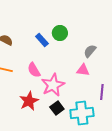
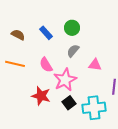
blue rectangle: (42, 40) -> (46, 33), moved
gray semicircle: (90, 51) -> (73, 51), moved
red star: (29, 101) -> (41, 96), turned -30

